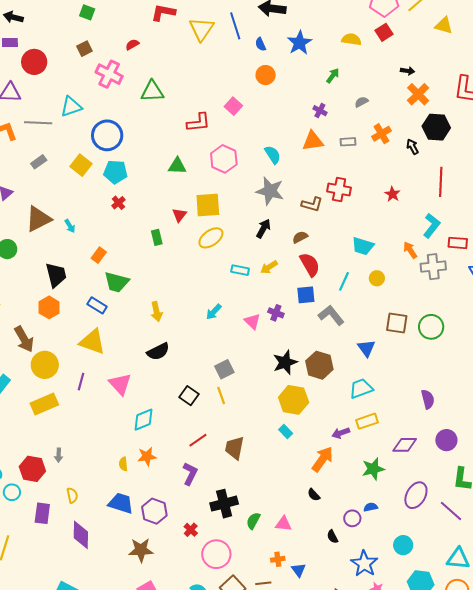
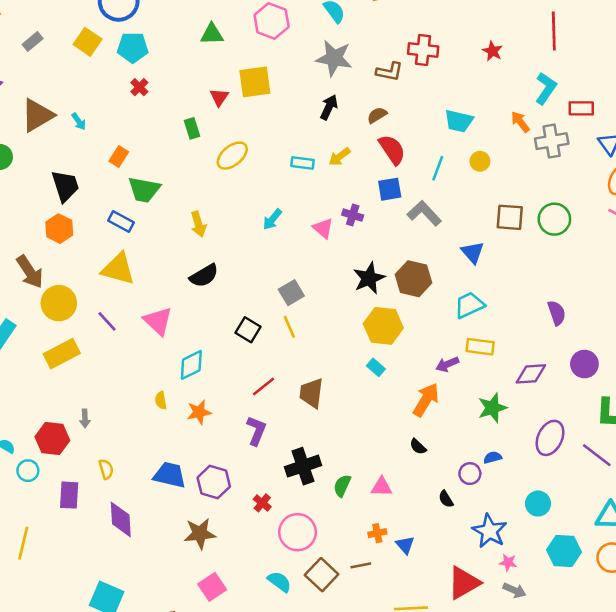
yellow ellipse: (211, 238) -> (232, 156), moved
purple line: (81, 382) -> (107, 321), turned -54
yellow rectangle: (367, 421) -> (480, 347), turned 30
yellow semicircle: (123, 464) -> (161, 400), moved

